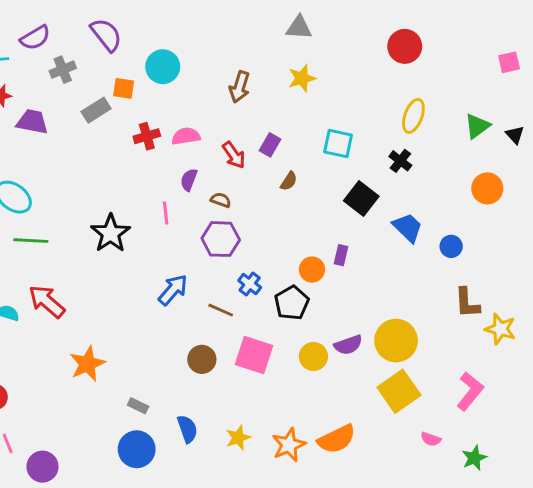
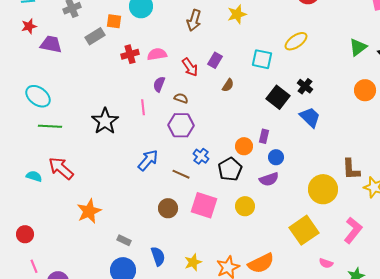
yellow ellipse: (413, 116) -> (296, 41), moved, turned 35
black cross: (400, 161) -> (305, 86), moved
blue circle: (451, 246) -> (276, 157), moved
yellow circle: (396, 341) -> (323, 189), moved
purple semicircle: (348, 345) -> (269, 179), moved

